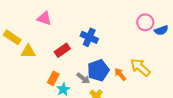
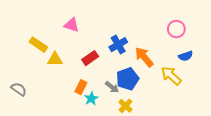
blue semicircle: (161, 30) -> (186, 56), moved
blue cross: (89, 37) -> (118, 45), turned 36
orange arrow: (120, 74) -> (144, 57), moved, size x1.5

